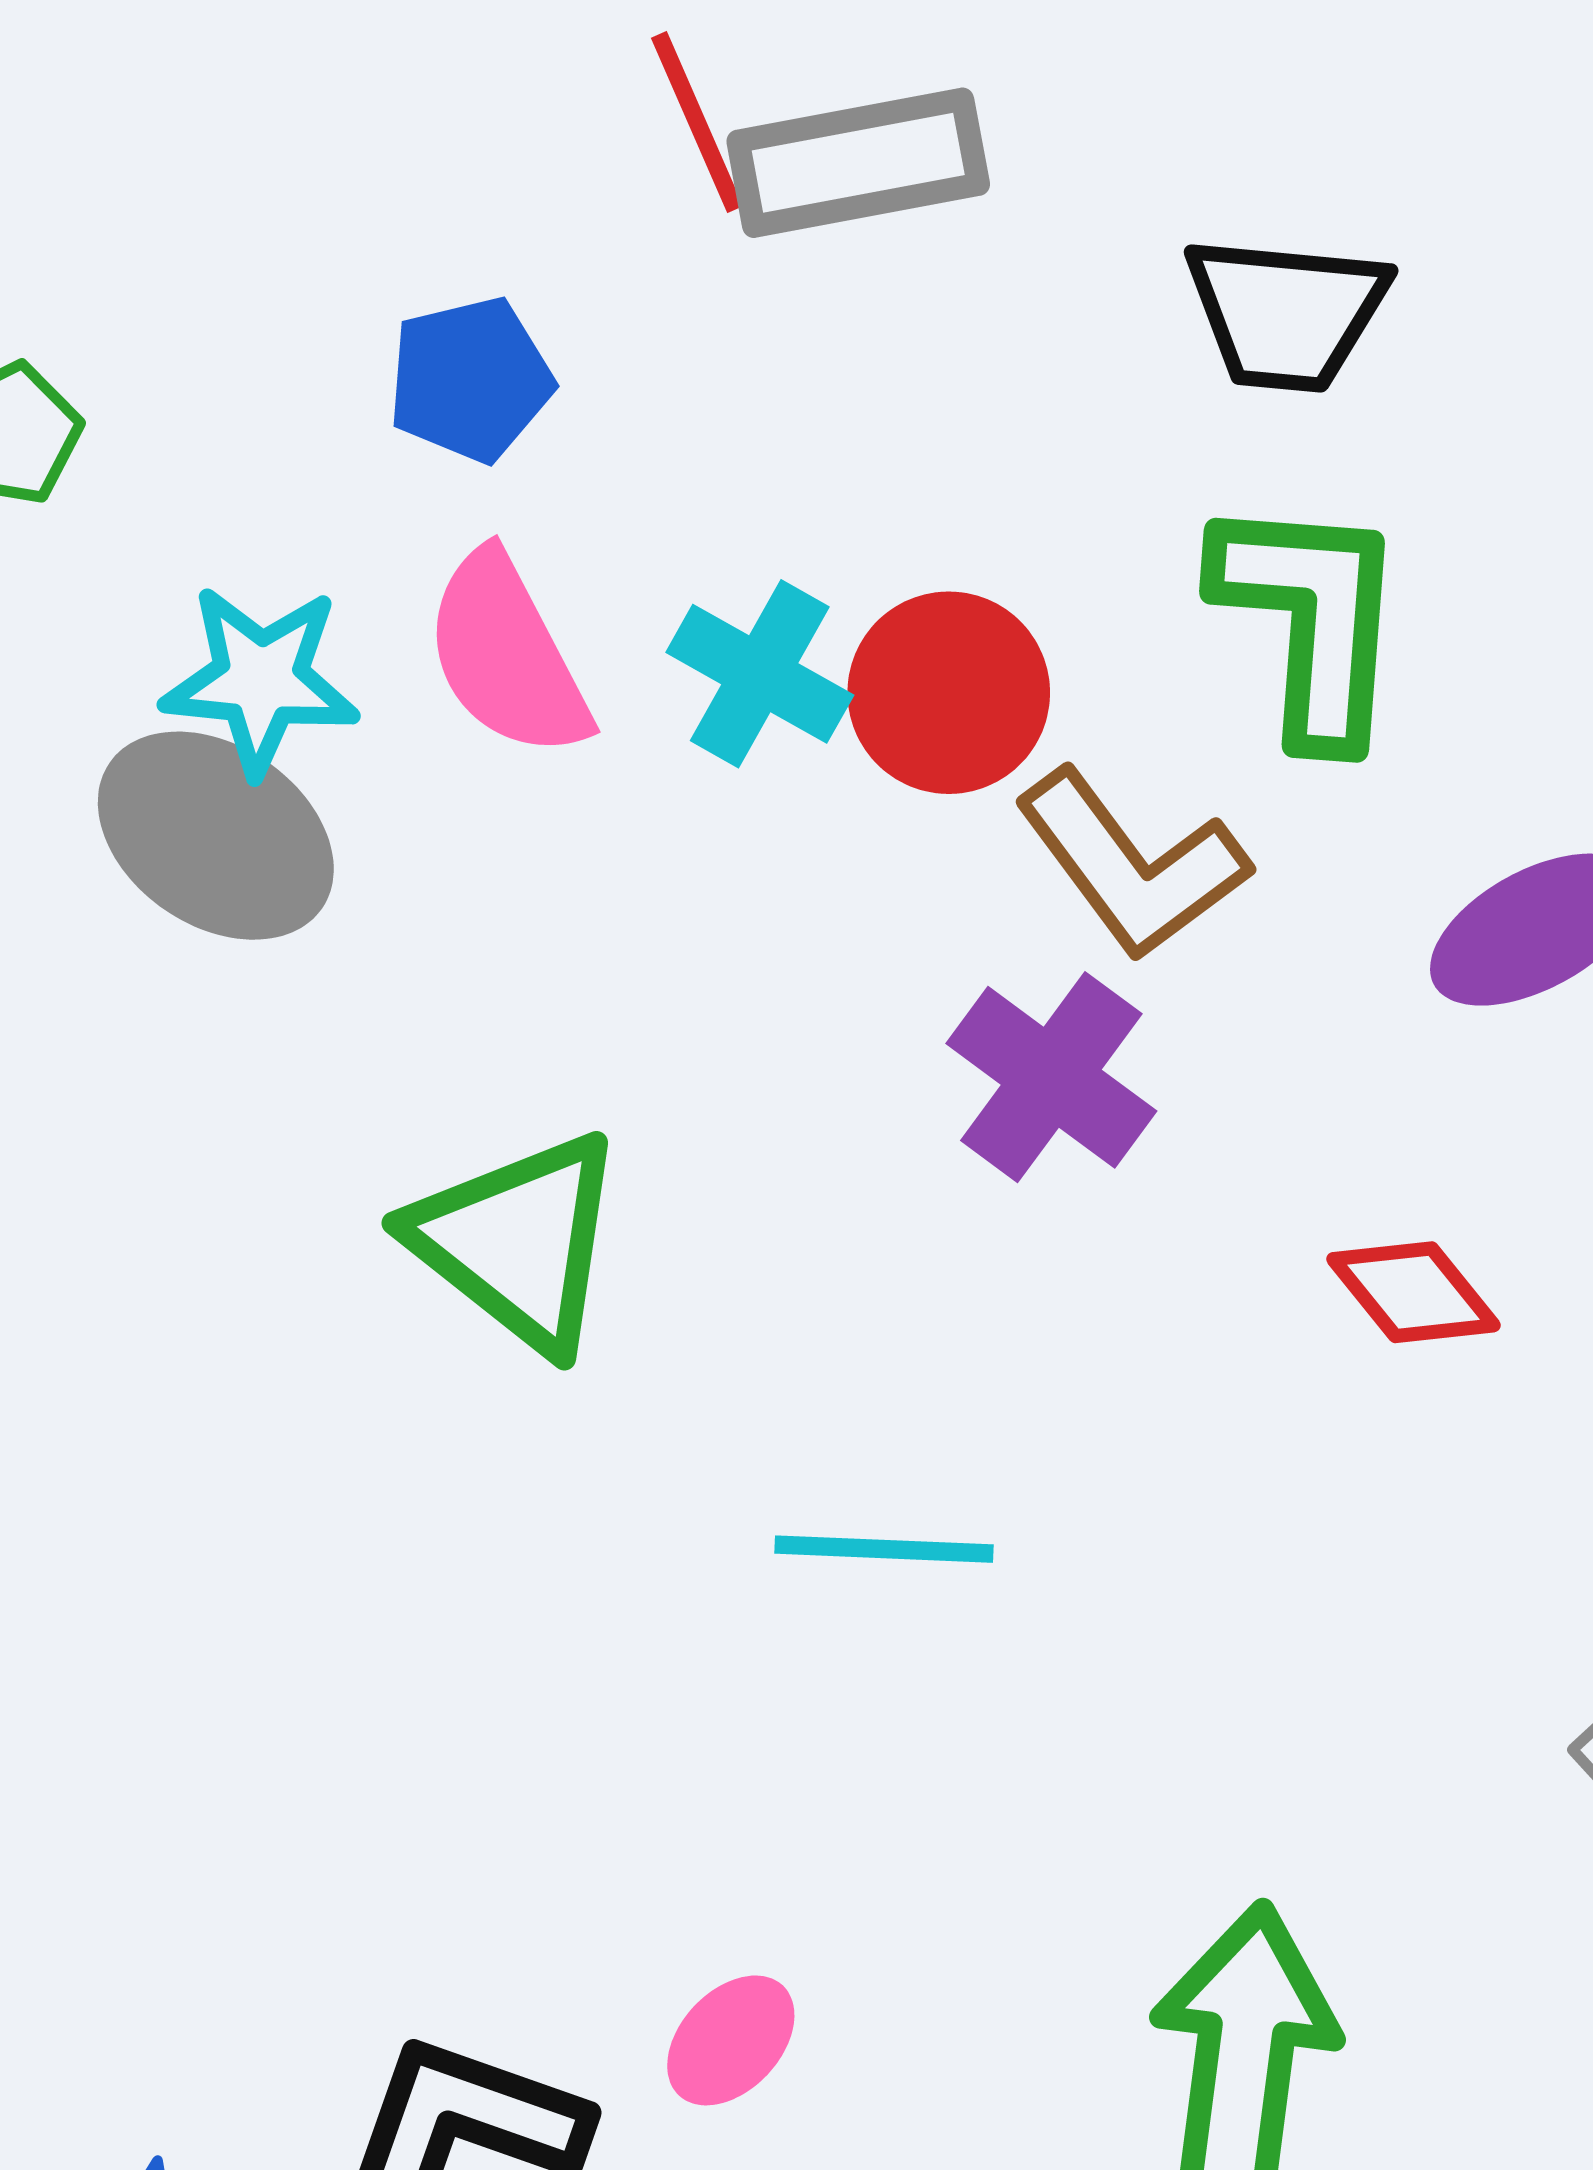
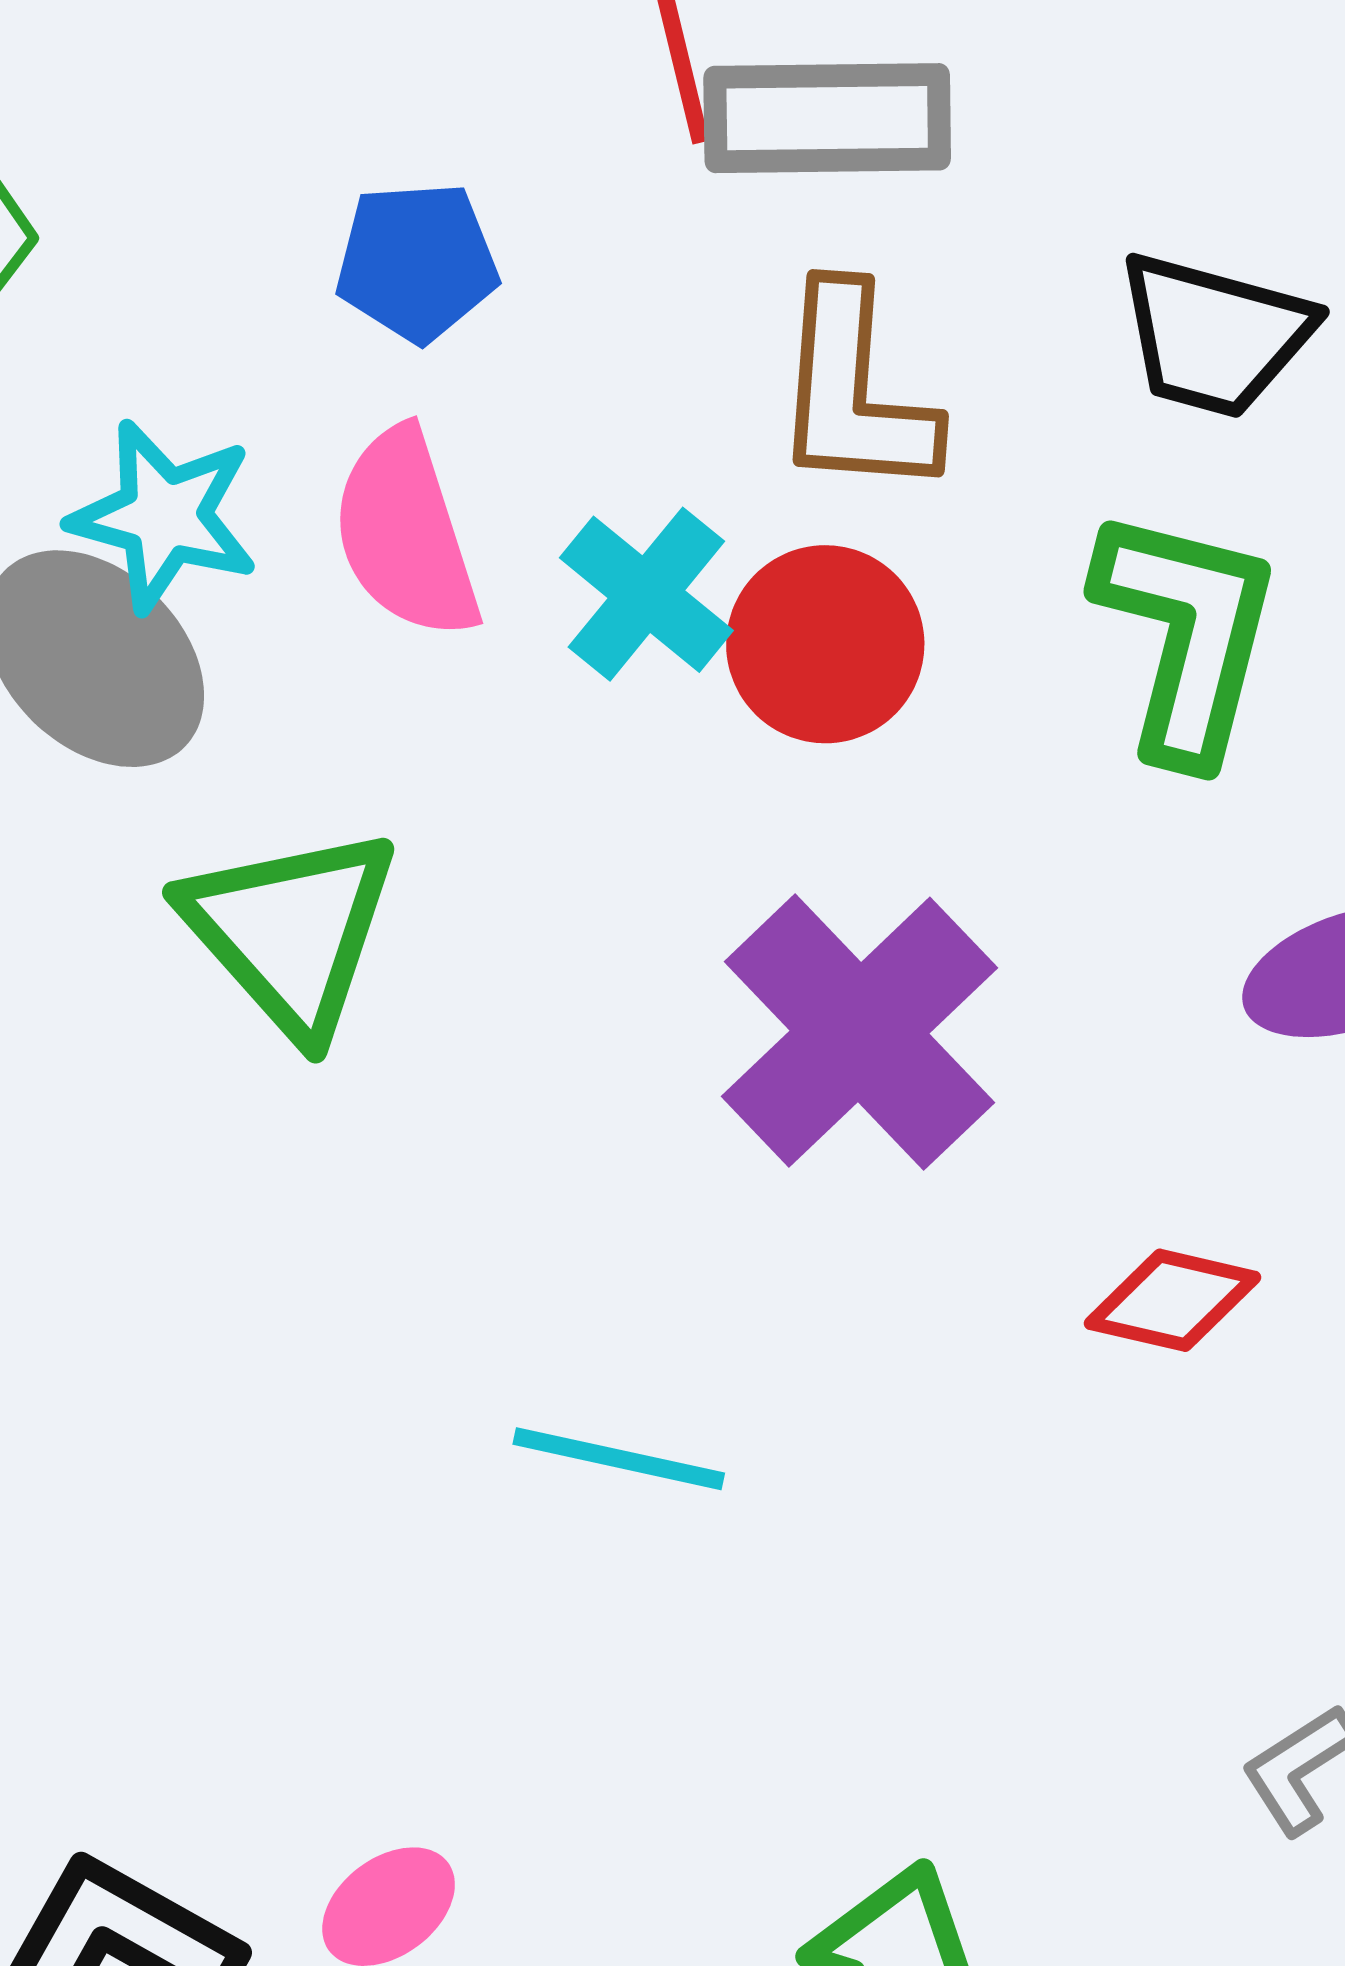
brown L-shape: (1132, 865) -> (854, 392), moved, turned 31
purple cross: (1051, 1077) -> (859, 1032), size x1.4
green triangle: (518, 1242) -> (291, 931), moved
red diamond: (1414, 1292) -> (1172, 1300), turned -48

